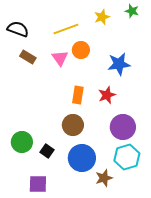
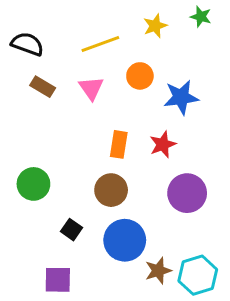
orange circle: (81, 50) -> (140, 76), moved
green circle: (22, 142) -> (33, 184), moved
cyan hexagon: (127, 157) -> (198, 275), moved

